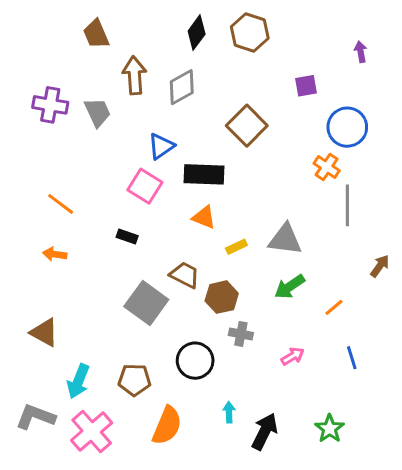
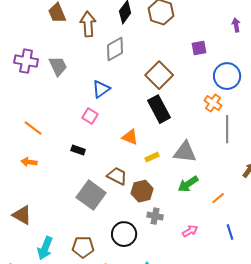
brown arrow: (134, 75) -> (88, 24), moved
black rectangle: (204, 174) -> (159, 109), moved, turned 60
pink square: (145, 186) -> (90, 116), size x0.7

